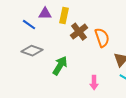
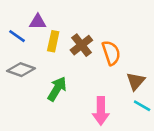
yellow rectangle: (64, 16) -> (53, 41), moved
pink arrow: (94, 83) -> (101, 111), size x1.5

